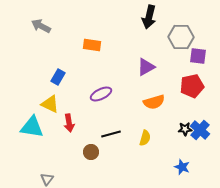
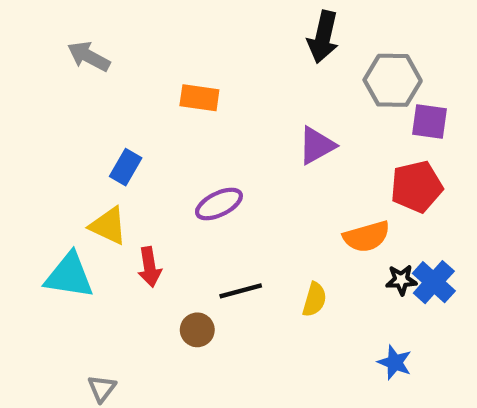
orange semicircle: (154, 102) -> (367, 237), moved

